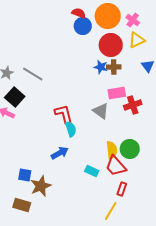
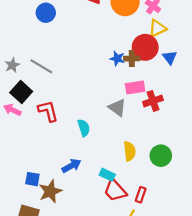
blue circle: (83, 26) -> (46, 13), moved
red circle: (111, 45) -> (145, 47), moved
red L-shape: (64, 114) -> (48, 111), moved
green circle: (130, 149) -> (161, 156), moved
blue arrow: (60, 153) -> (71, 166), moved
red trapezoid: (116, 166) -> (115, 190), moved

